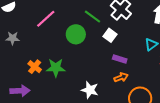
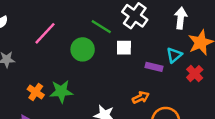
white square: (110, 35) -> (124, 48), turned -32
purple rectangle: (120, 59) -> (154, 67), moved

